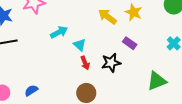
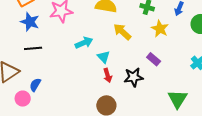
yellow arrow: (107, 17) -> (122, 32), moved
green triangle: (157, 81) -> (177, 99), turned -40
blue semicircle: (31, 90) -> (35, 85), moved, turned -32

